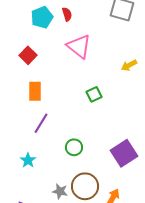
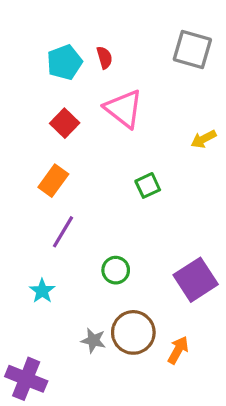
red square: (28, 55) -> (65, 123), moved
orange rectangle: (35, 91) -> (53, 181), turned 36

